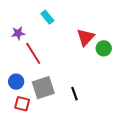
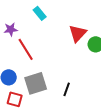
black line: (75, 94) -> (67, 89), turned 40

